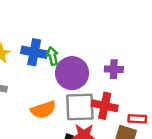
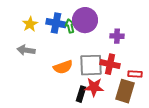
purple circle: (72, 73) -> (85, 20), moved

